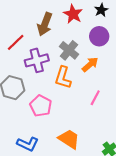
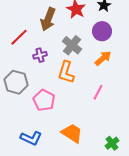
purple cross: (37, 60) -> (40, 55), size x0.6
orange arrow: (90, 64) -> (103, 58), moved

